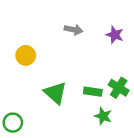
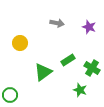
green rectangle: (93, 92) -> (68, 60), moved, turned -40
green triangle: (55, 93) -> (43, 72), turned 42

